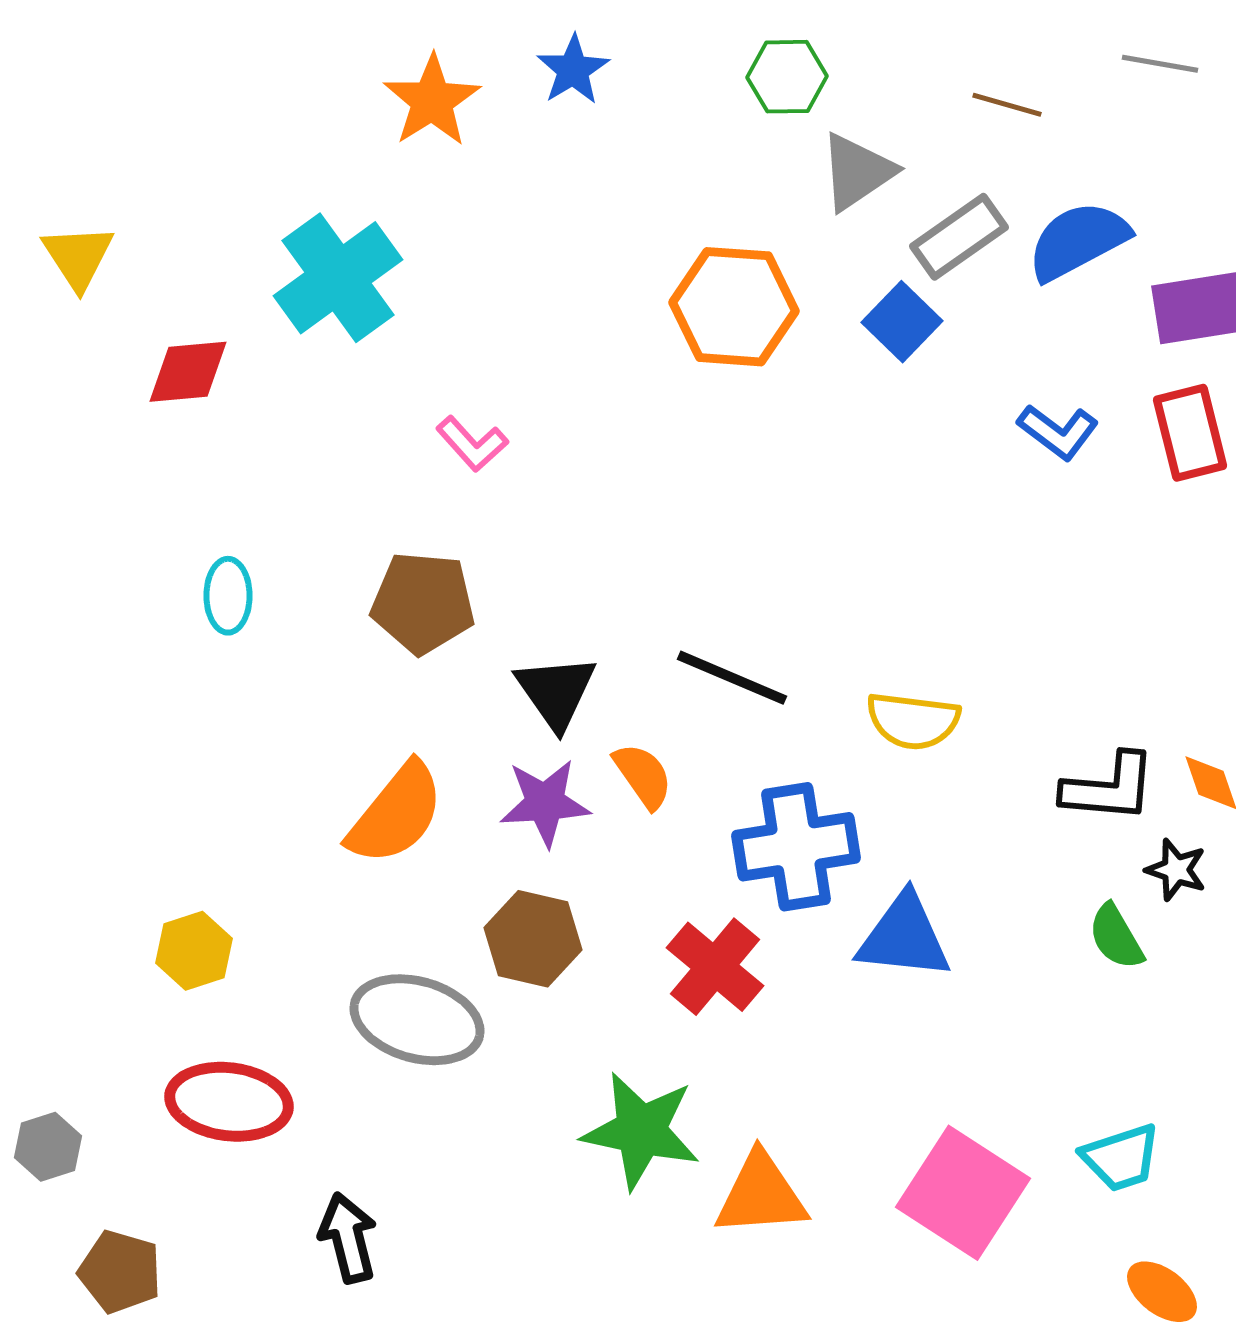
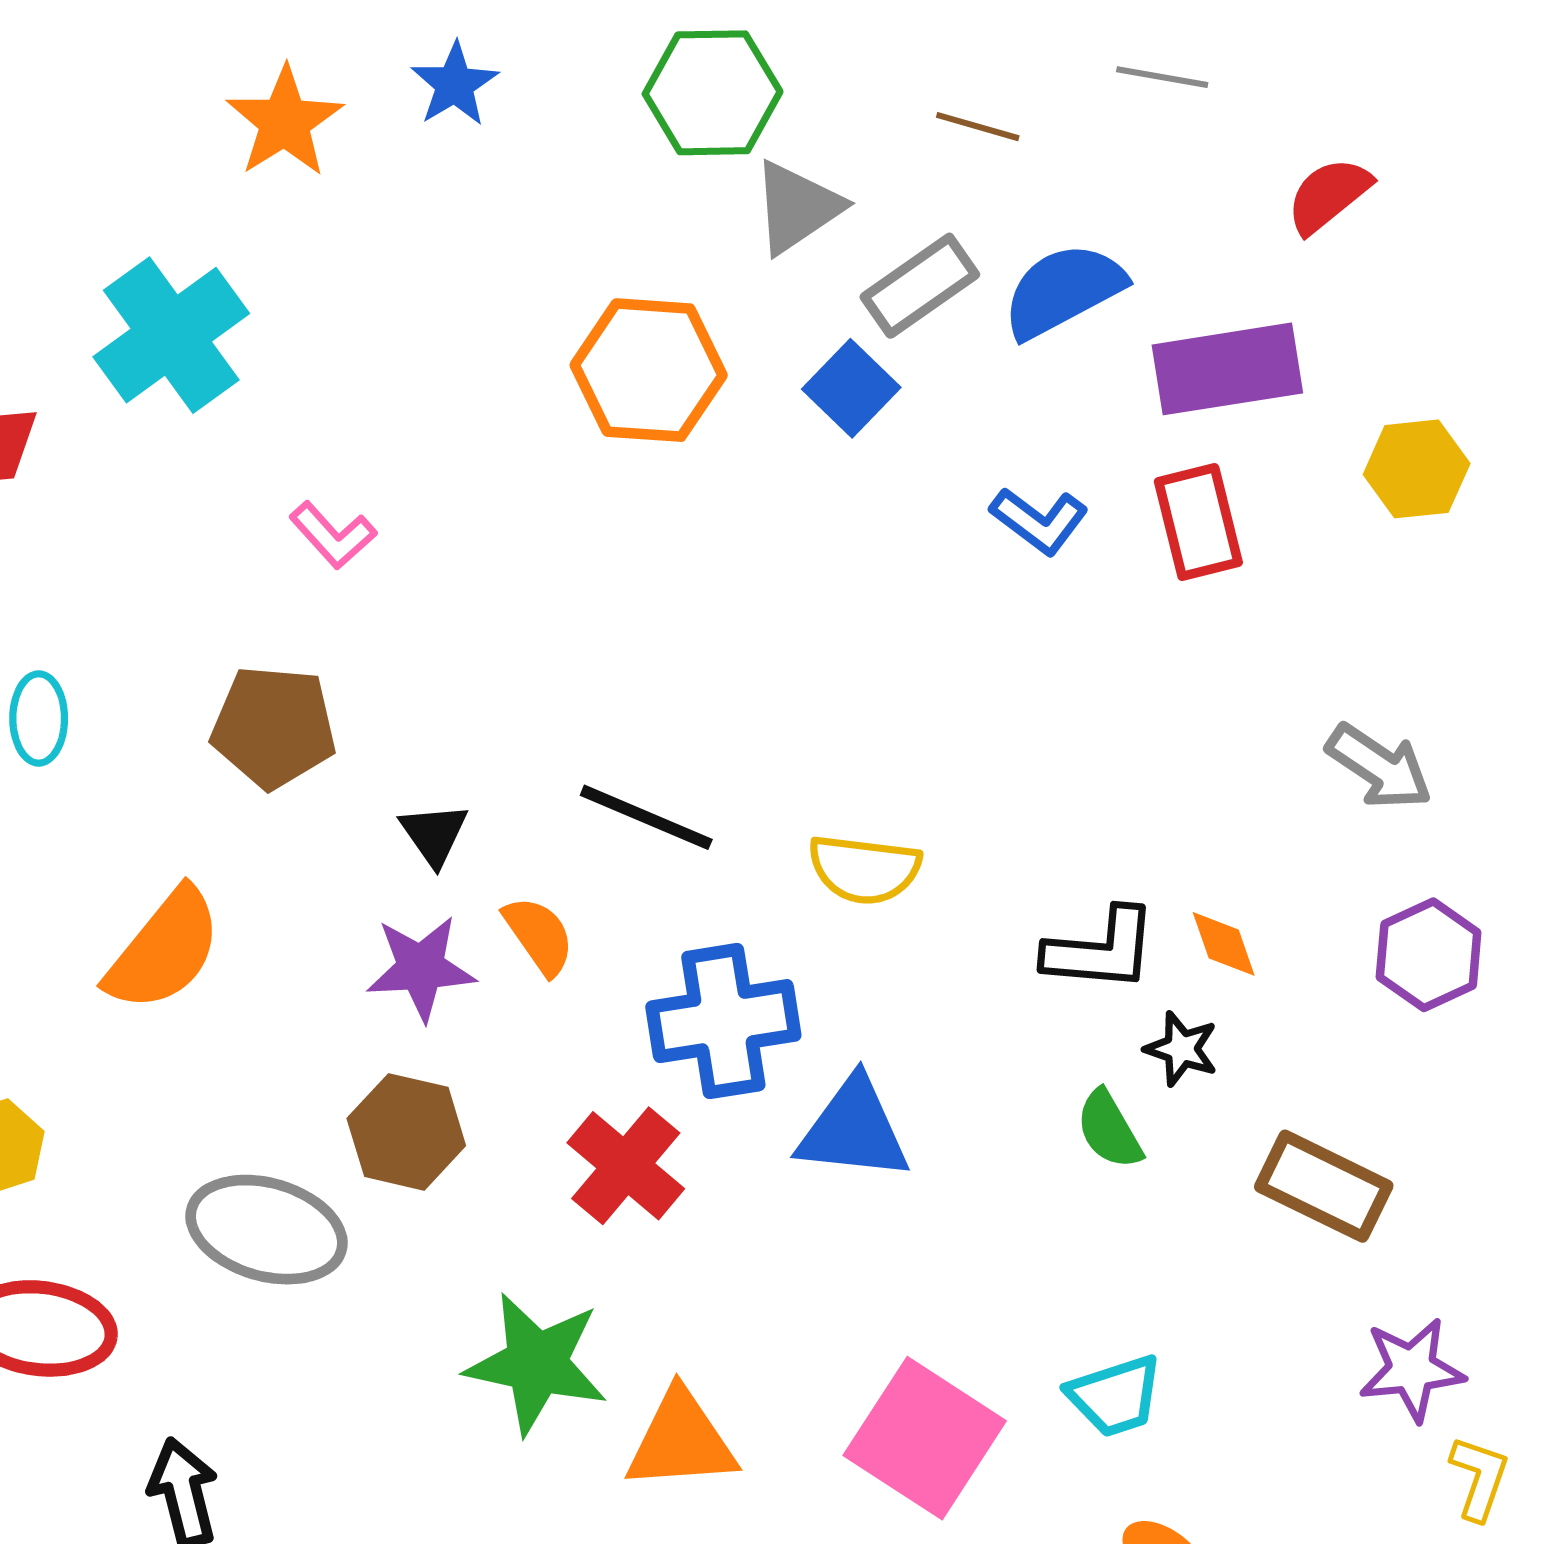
green hexagon: (787, 77) -> (713, 93), size x1.4
black triangle: (556, 692) -> (434, 834), size x0.7
orange semicircle: (396, 814) -> (164, 950), moved

